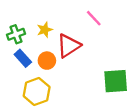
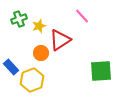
green cross: (16, 34) -> (19, 19), moved
blue rectangle: (23, 58) -> (11, 67), moved

